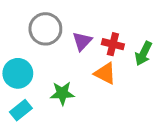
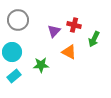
gray circle: (45, 29) -> (18, 20), moved
red cross: (113, 44) -> (74, 25), moved

